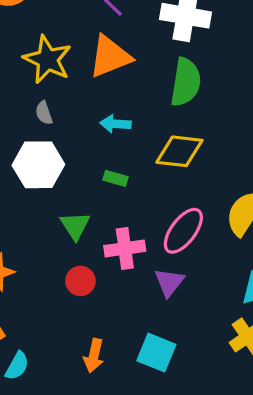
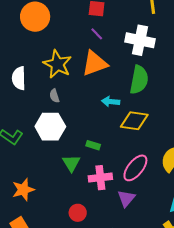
cyan arrow: (115, 124) -> (111, 102), moved
green rectangle: (115, 178) -> (93, 145), moved
red circle: (80, 281) -> (78, 213), moved

